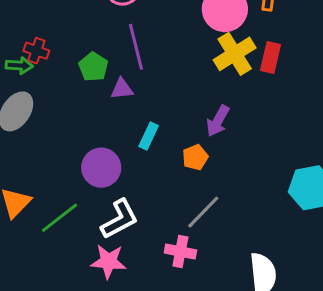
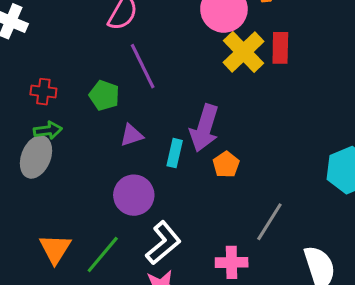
green arrow: (19, 66) -> (48, 130), moved
purple triangle: (122, 89) -> (132, 135), moved
purple arrow: (218, 121) -> (204, 128), moved, size x1.4
gray line: (203, 212) -> (269, 222), moved

